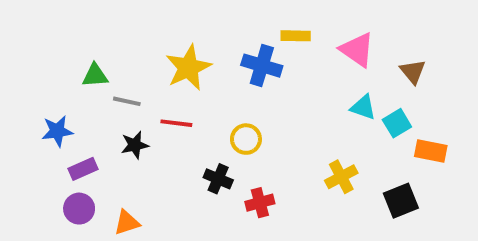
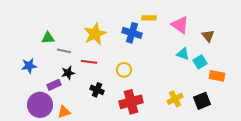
purple rectangle: (83, 169) -> (54, 85), moved
yellow cross: (341, 177) -> (175, 99), moved
black cross: (218, 179) -> (97, 90), moved
red cross: (260, 203) -> (131, 102), size x1.6
purple circle: (79, 209) -> (40, 105), size x1.6

